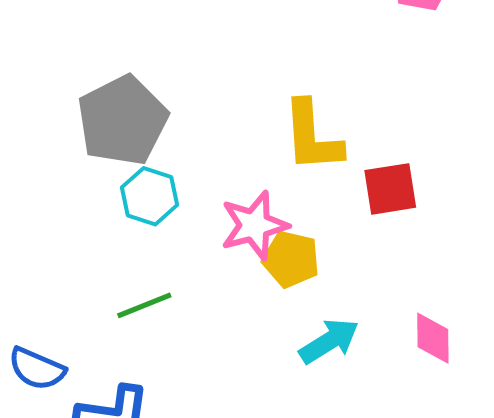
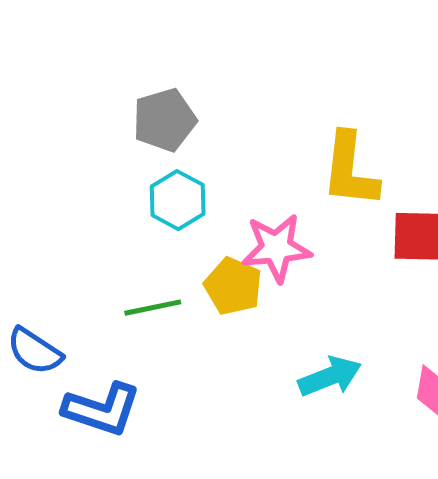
gray pentagon: (122, 121) -> (164, 120), size x0.7
yellow pentagon: (291, 259) -> (233, 286), moved

